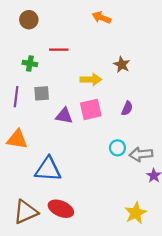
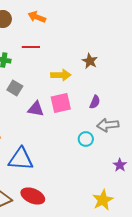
orange arrow: (101, 18) -> (37, 17), moved
gray square: (42, 93) -> (15, 88), turned 35
gray arrow: (141, 154) -> (108, 125), moved

